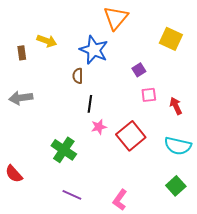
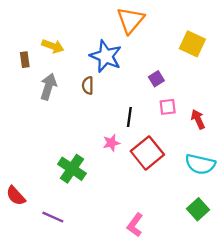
gray arrow: (21, 98) -> (48, 87), moved, turned 115
black line: (90, 104) -> (129, 117), moved
purple line: (72, 195) -> (53, 217), moved

